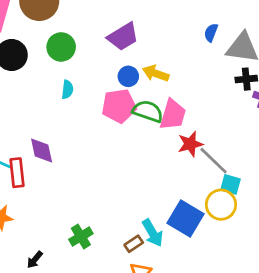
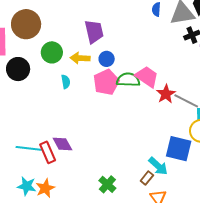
purple trapezoid: (123, 37) -> (94, 32), turned -55
yellow arrow: (156, 73) -> (80, 58), moved
pink trapezoid: (173, 115) -> (147, 77), turned -55
purple diamond: (42, 150) -> (62, 144), moved

